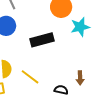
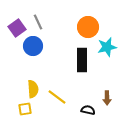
black rectangle: (42, 40) -> (82, 60), moved, turned -75

